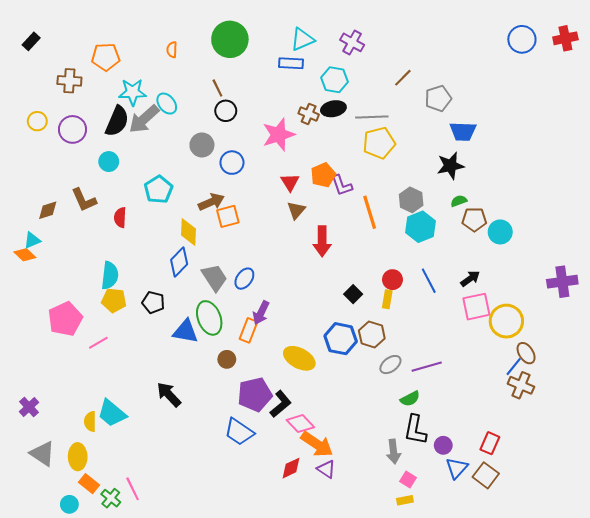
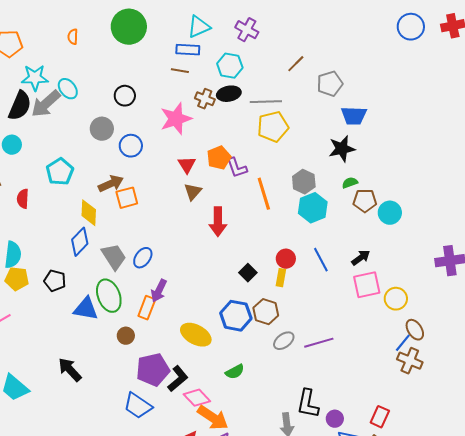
brown line: (217, 88) -> (180, 71), moved, turned -54
yellow circle: (506, 321) -> (396, 299), size x0.7
green semicircle: (410, 399) -> (235, 372), moved

